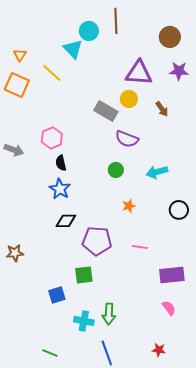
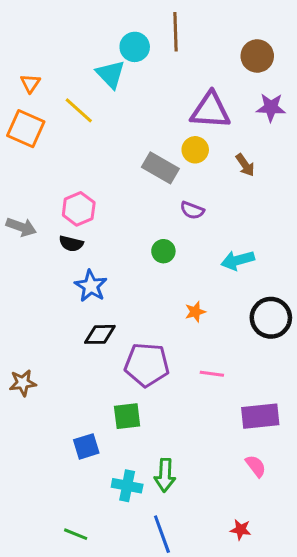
purple semicircle: (127, 139) -> (192, 210), size x0.7
black semicircle: (61, 163) -> (71, 244), moved, turned -63
green circle: (116, 170) -> (163, 251), moved
black circle: (179, 210) -> (271, 318), size x1.4

